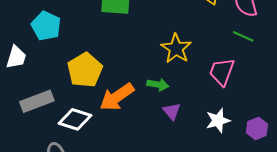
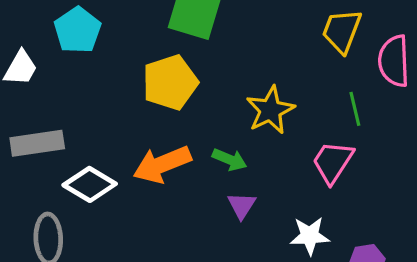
green line: (243, 36) -> (355, 109), moved, turned 40
yellow pentagon: (85, 70) -> (170, 82), moved

